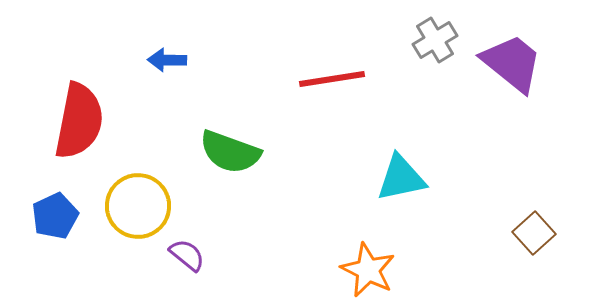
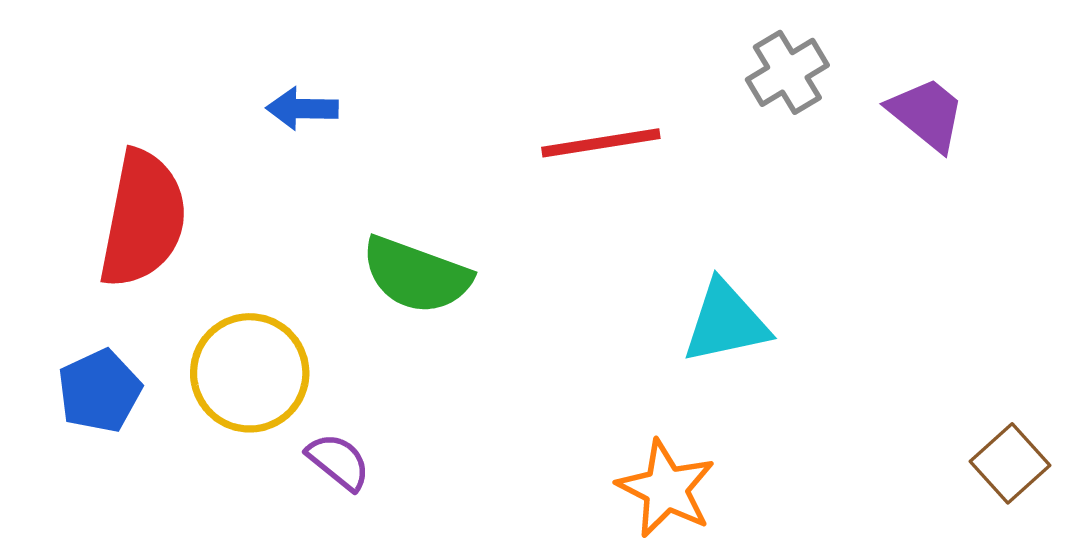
purple trapezoid: (512, 63) -> (927, 114), size x0.7
brown square: (534, 233) -> (1010, 463), moved

